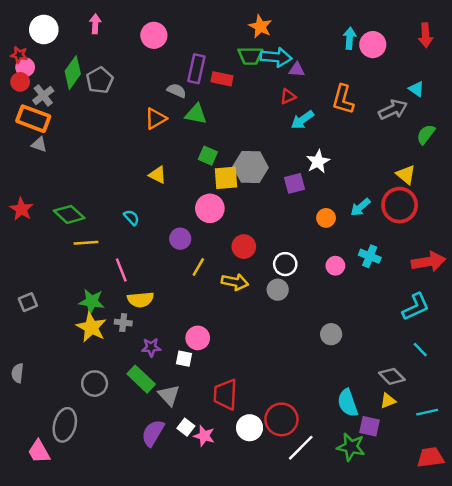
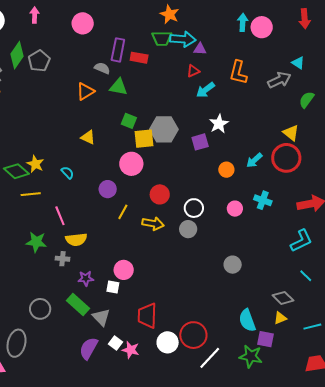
yellow star: (91, 327) -> (35, 164), moved, size x0.7

